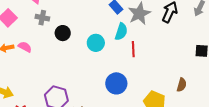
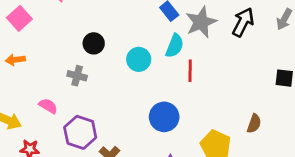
gray cross: (42, 18) -> (77, 76), moved
pink semicircle: (25, 47) -> (48, 106), moved

